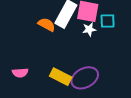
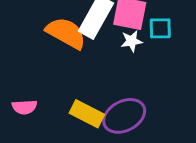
orange semicircle: (47, 25) -> (66, 33), size x1.5

